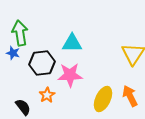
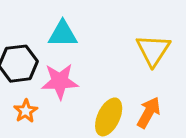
orange arrow: (130, 96) -> (149, 112), turned 55

